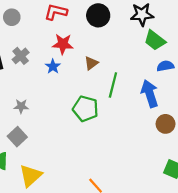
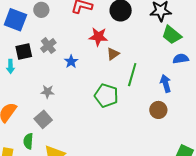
red star: (63, 44) -> (98, 37), moved
blue star: (53, 66) -> (71, 62), moved
blue arrow: (150, 94) -> (166, 83), size x0.7
brown circle: (166, 124) -> (158, 110), moved

